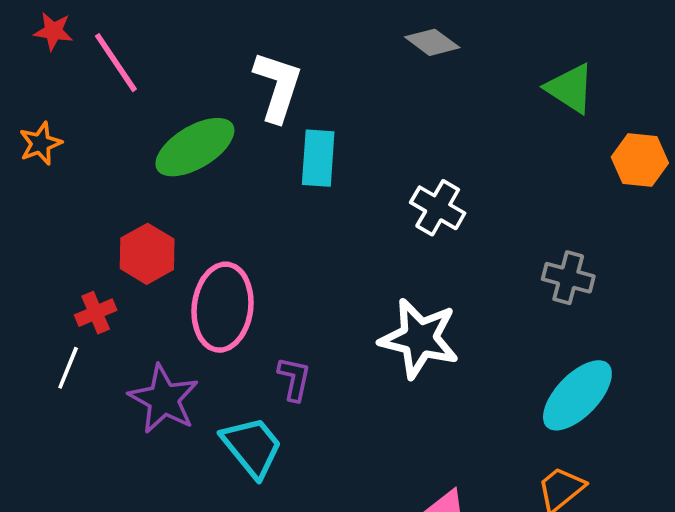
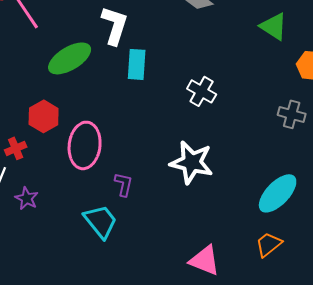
gray cross: (568, 278) -> (292, 114), moved
purple star: (164, 399) -> (27, 198), moved, size x0.6

